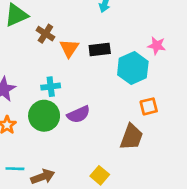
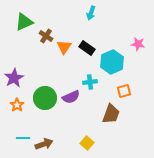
pink star: (157, 46) -> (138, 44), moved
black rectangle: (100, 50) -> (87, 48), turned 42
cyan cross: (51, 87) -> (90, 82), moved

